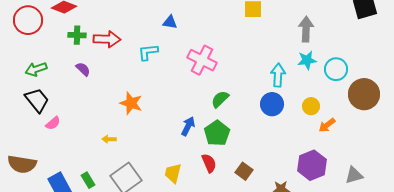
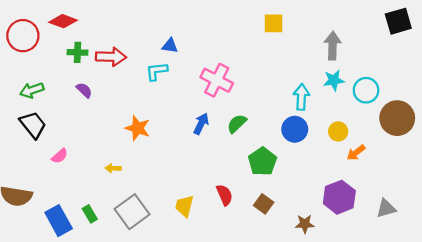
blue triangle: (170, 22) -> (170, 46), moved
pink semicircle: (53, 123) -> (60, 156), moved
blue arrow: (188, 126) -> (201, 124), moved
green pentagon: (217, 133) -> (262, 162), moved

